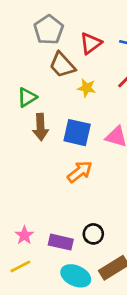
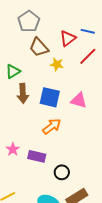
red triangle: (91, 43) -> (68, 38), moved
pink star: (24, 235) -> (13, 149), moved
purple rectangle: (61, 242) -> (37, 156), moved

